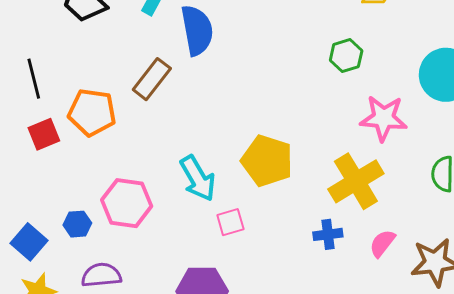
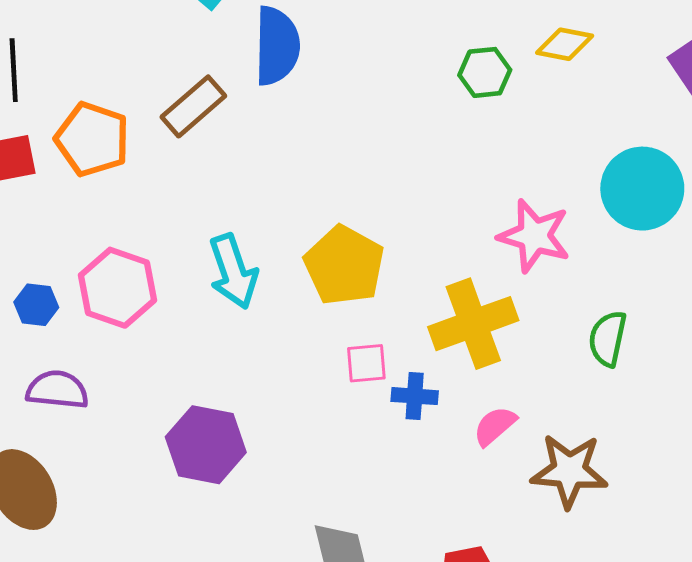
green hexagon: (346, 56) -> (485, 72), moved
pink square: (230, 222) -> (366, 363), moved

